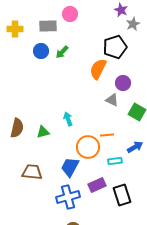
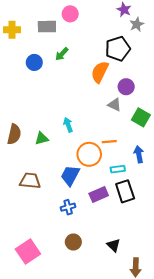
blue circle: (41, 51) -> (34, 62), moved
blue arrow: (135, 147) -> (139, 154), turned -70
black rectangle: (122, 195) -> (125, 191), moved
blue cross: (68, 197) -> (68, 207), size x0.6

